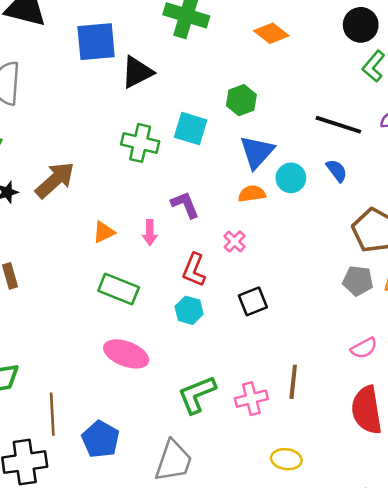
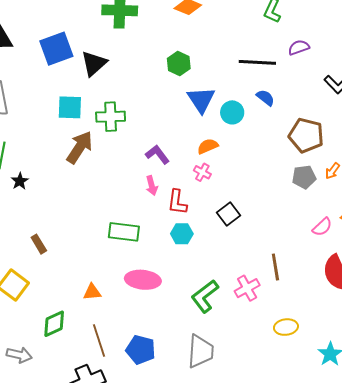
cyan square: (191, 129) -> (70, 107), moved
brown arrow: (55, 180) -> (80, 147), moved
orange semicircle: (252, 194) -> (208, 146), moved
orange triangle: (104, 232) -> (92, 292), moved, turned 36
pink arrow: (150, 233) -> (152, 186), moved

